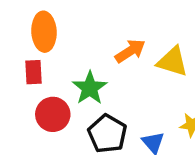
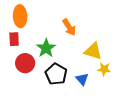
orange arrow: (130, 51) -> (69, 27), turned 90
yellow triangle: (172, 62) -> (93, 51), moved

